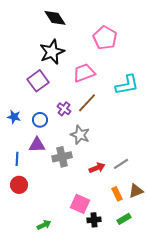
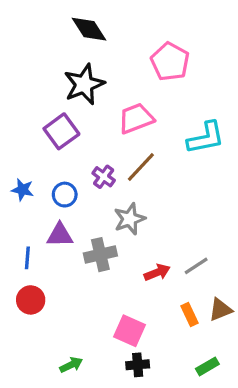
gray star: (80, 135) -> (130, 219), turned 30
green rectangle: (124, 219) -> (207, 366), moved
black cross: (94, 220) -> (138, 365), moved

